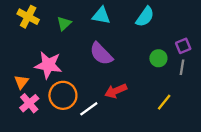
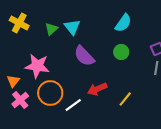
cyan triangle: (101, 16) -> (72, 27), moved, turned 42
green circle: (158, 58) -> (121, 52), moved
yellow line: (164, 102) -> (125, 99), moved

